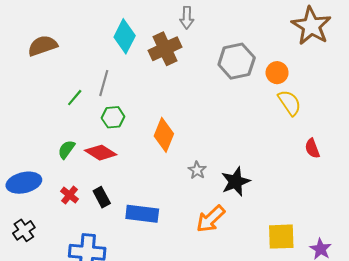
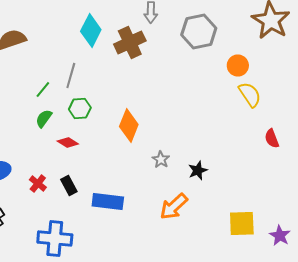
gray hexagon: (237, 61) -> (199, 32), moved
green semicircle: (66, 149) -> (44, 118), moved
red diamond: (101, 153) -> (68, 142), size x0.7
black star: (236, 182) -> (198, 170), size x0.7

